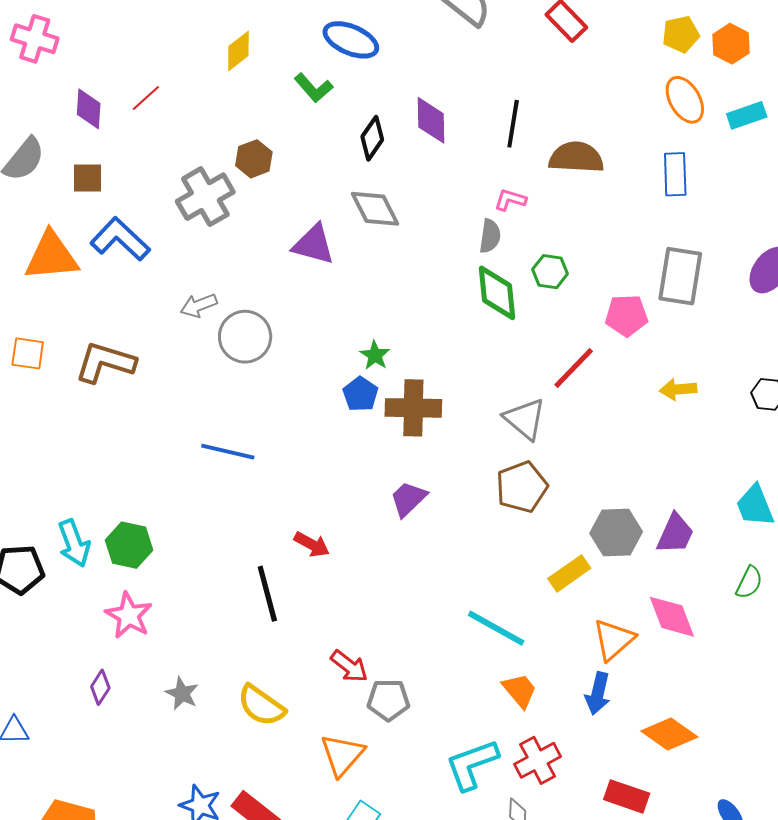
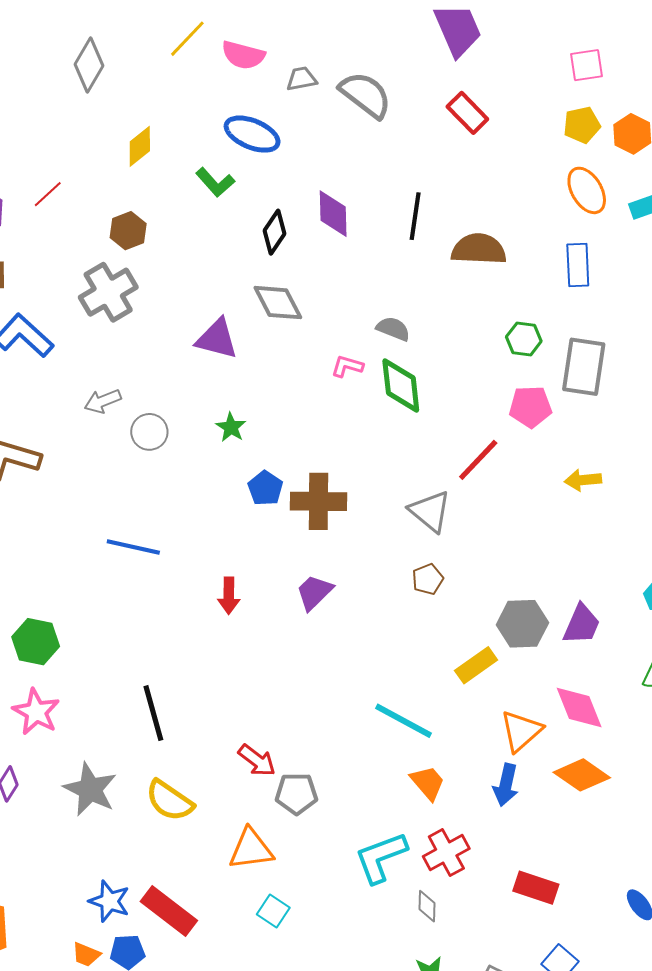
brown hexagon: (254, 159) -> (128, 231), moved
pink L-shape: (510, 200) -> (347, 366), moved
gray semicircle: (490, 236) -> (393, 329), turned -76
green hexagon: (550, 272) -> (524, 339), moved
gray circle: (245, 337) -> (149, 432), size x0.7
green star: (375, 355) -> (231, 427), moved
brown pentagon: (522, 487) -> (428, 579), size x0.6
red arrow: (312, 544) -> (229, 596), moved, turned 63
black line: (267, 594) -> (153, 713), moved
gray star: (182, 693) -> (90, 789), size x1.6
orange diamond: (669, 734) -> (582, 775), moved
orange triangle: (342, 755) -> (251, 849), turned 42

